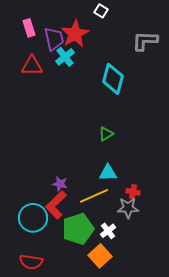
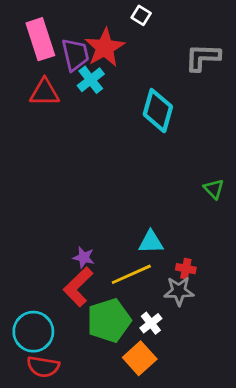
pink rectangle: (29, 28) -> (40, 39), size x1.6
green triangle: (106, 134) -> (214, 189), moved, turned -42
cyan circle: (33, 218) -> (33, 332), moved

